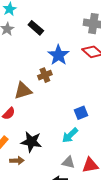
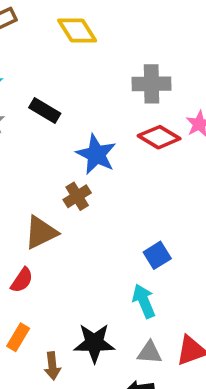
cyan arrow: (70, 135) -> (144, 301), turned 120
black star: (31, 142) -> (94, 343), moved
brown arrow: (17, 161) -> (52, 366), turned 96

